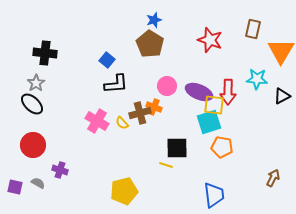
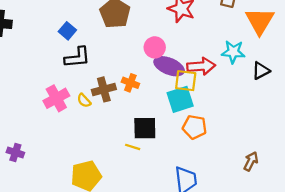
pink circle: (167, 86) -> (155, 47), moved
red arrow: (228, 92) -> (201, 66), turned -95
orange cross: (154, 107) -> (130, 83), moved
pink cross: (97, 121) -> (56, 98), turned 30

